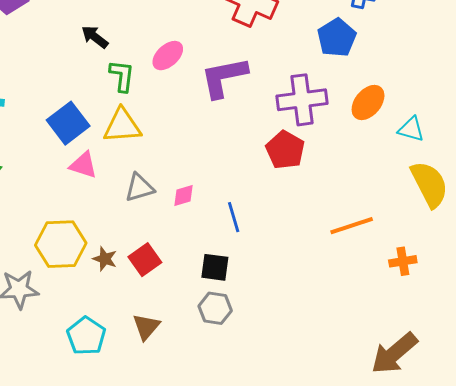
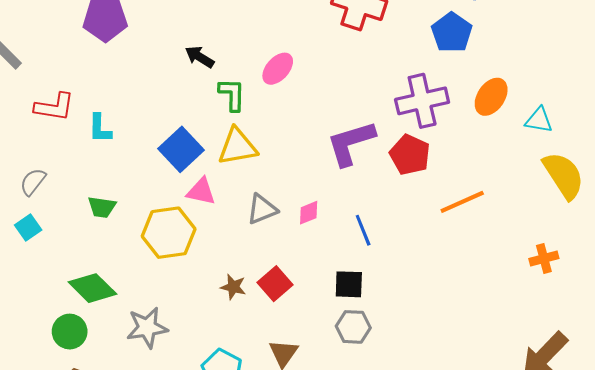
purple L-shape: (224, 77) -> (351, 143), moved
orange line: (352, 226) -> (462, 202), moved
yellow hexagon: (61, 244) -> (169, 233), moved

